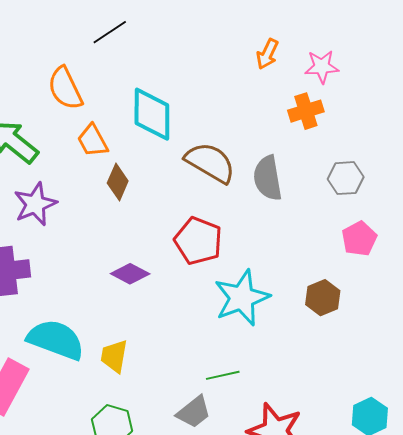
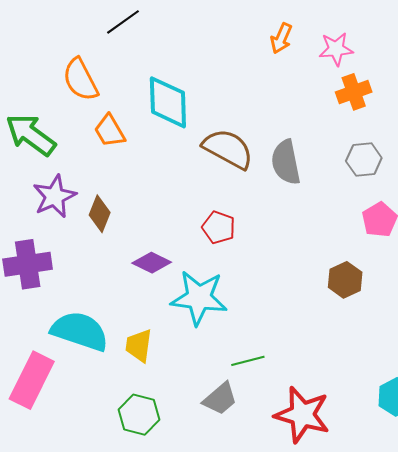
orange cross: (306, 111) -> (354, 92), moved
brown diamond: (118, 182) -> (100, 214), moved
red pentagon: (198, 241) -> (219, 227), size x0.7
cyan star: (242, 298) -> (199, 298), moved, turned 30

